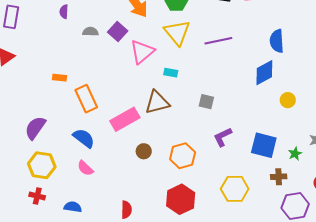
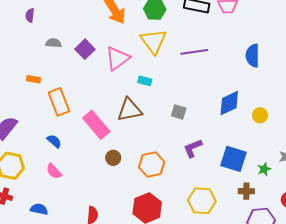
purple semicircle: (64, 12) -> (30, 15), moved
purple square: (118, 31) -> (85, 49), moved
gray semicircle: (90, 32) -> (54, 43), moved
blue diamond: (264, 73) -> (229, 103), moved
pink rectangle: (125, 119) -> (96, 125), turned 76
blue semicircle: (84, 138) -> (54, 141), size x0.7

